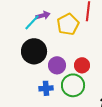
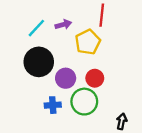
purple arrow: (43, 15) -> (63, 25), moved
yellow pentagon: (68, 24) -> (88, 42), moved

